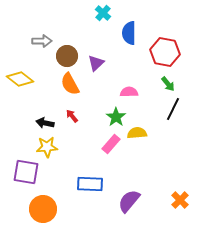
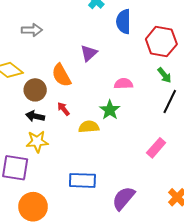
brown circle: (67, 56) -> (35, 90), moved
yellow semicircle: (137, 133) -> (89, 127), moved
pink rectangle: (111, 144) -> (156, 148), moved

